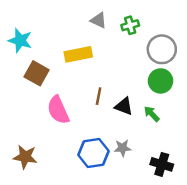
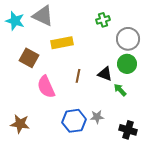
gray triangle: (99, 20) -> (43, 16), moved, size x1.6
cyan star: (20, 40) -> (15, 21), moved
black triangle: (124, 106) -> (105, 74), moved

